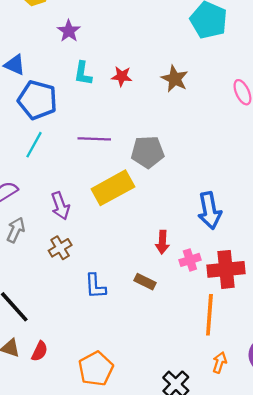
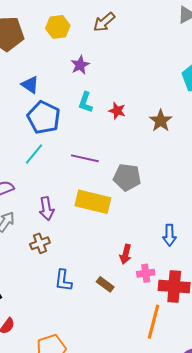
yellow rectangle: (113, 188) -> (93, 202), turned 32
blue arrow: (210, 211) -> (169, 235), size x0.7

